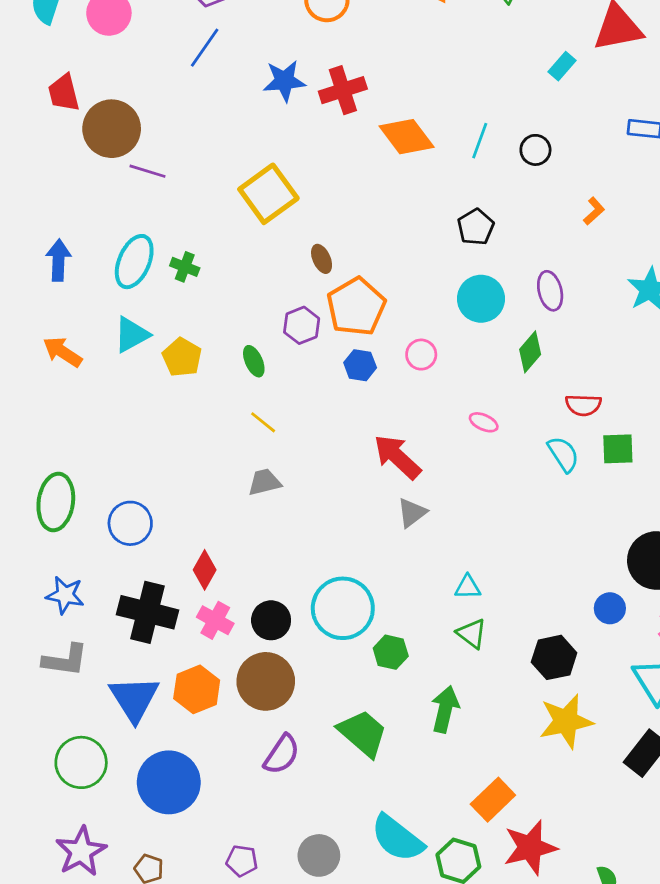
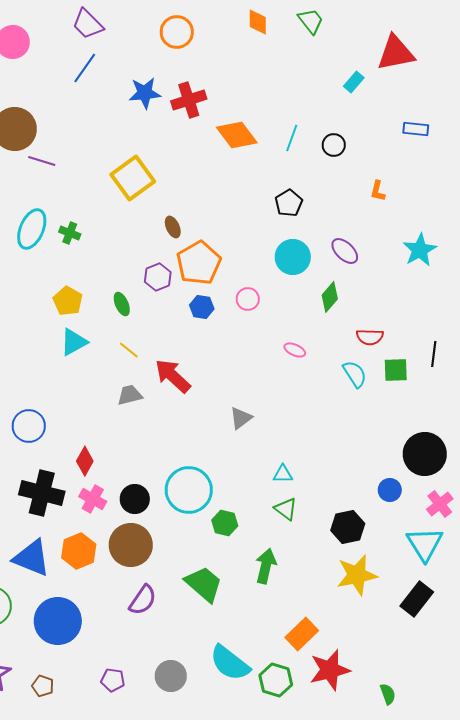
orange L-shape: (594, 211) -> (378, 191), turned 145
purple ellipse: (550, 291) -> (345, 251), turned -32
cyan triangle: (132, 335) -> (74, 342), moved
red arrow: (397, 457) -> (173, 376), moved
blue triangle: (134, 699) -> (32, 558), turned -36

